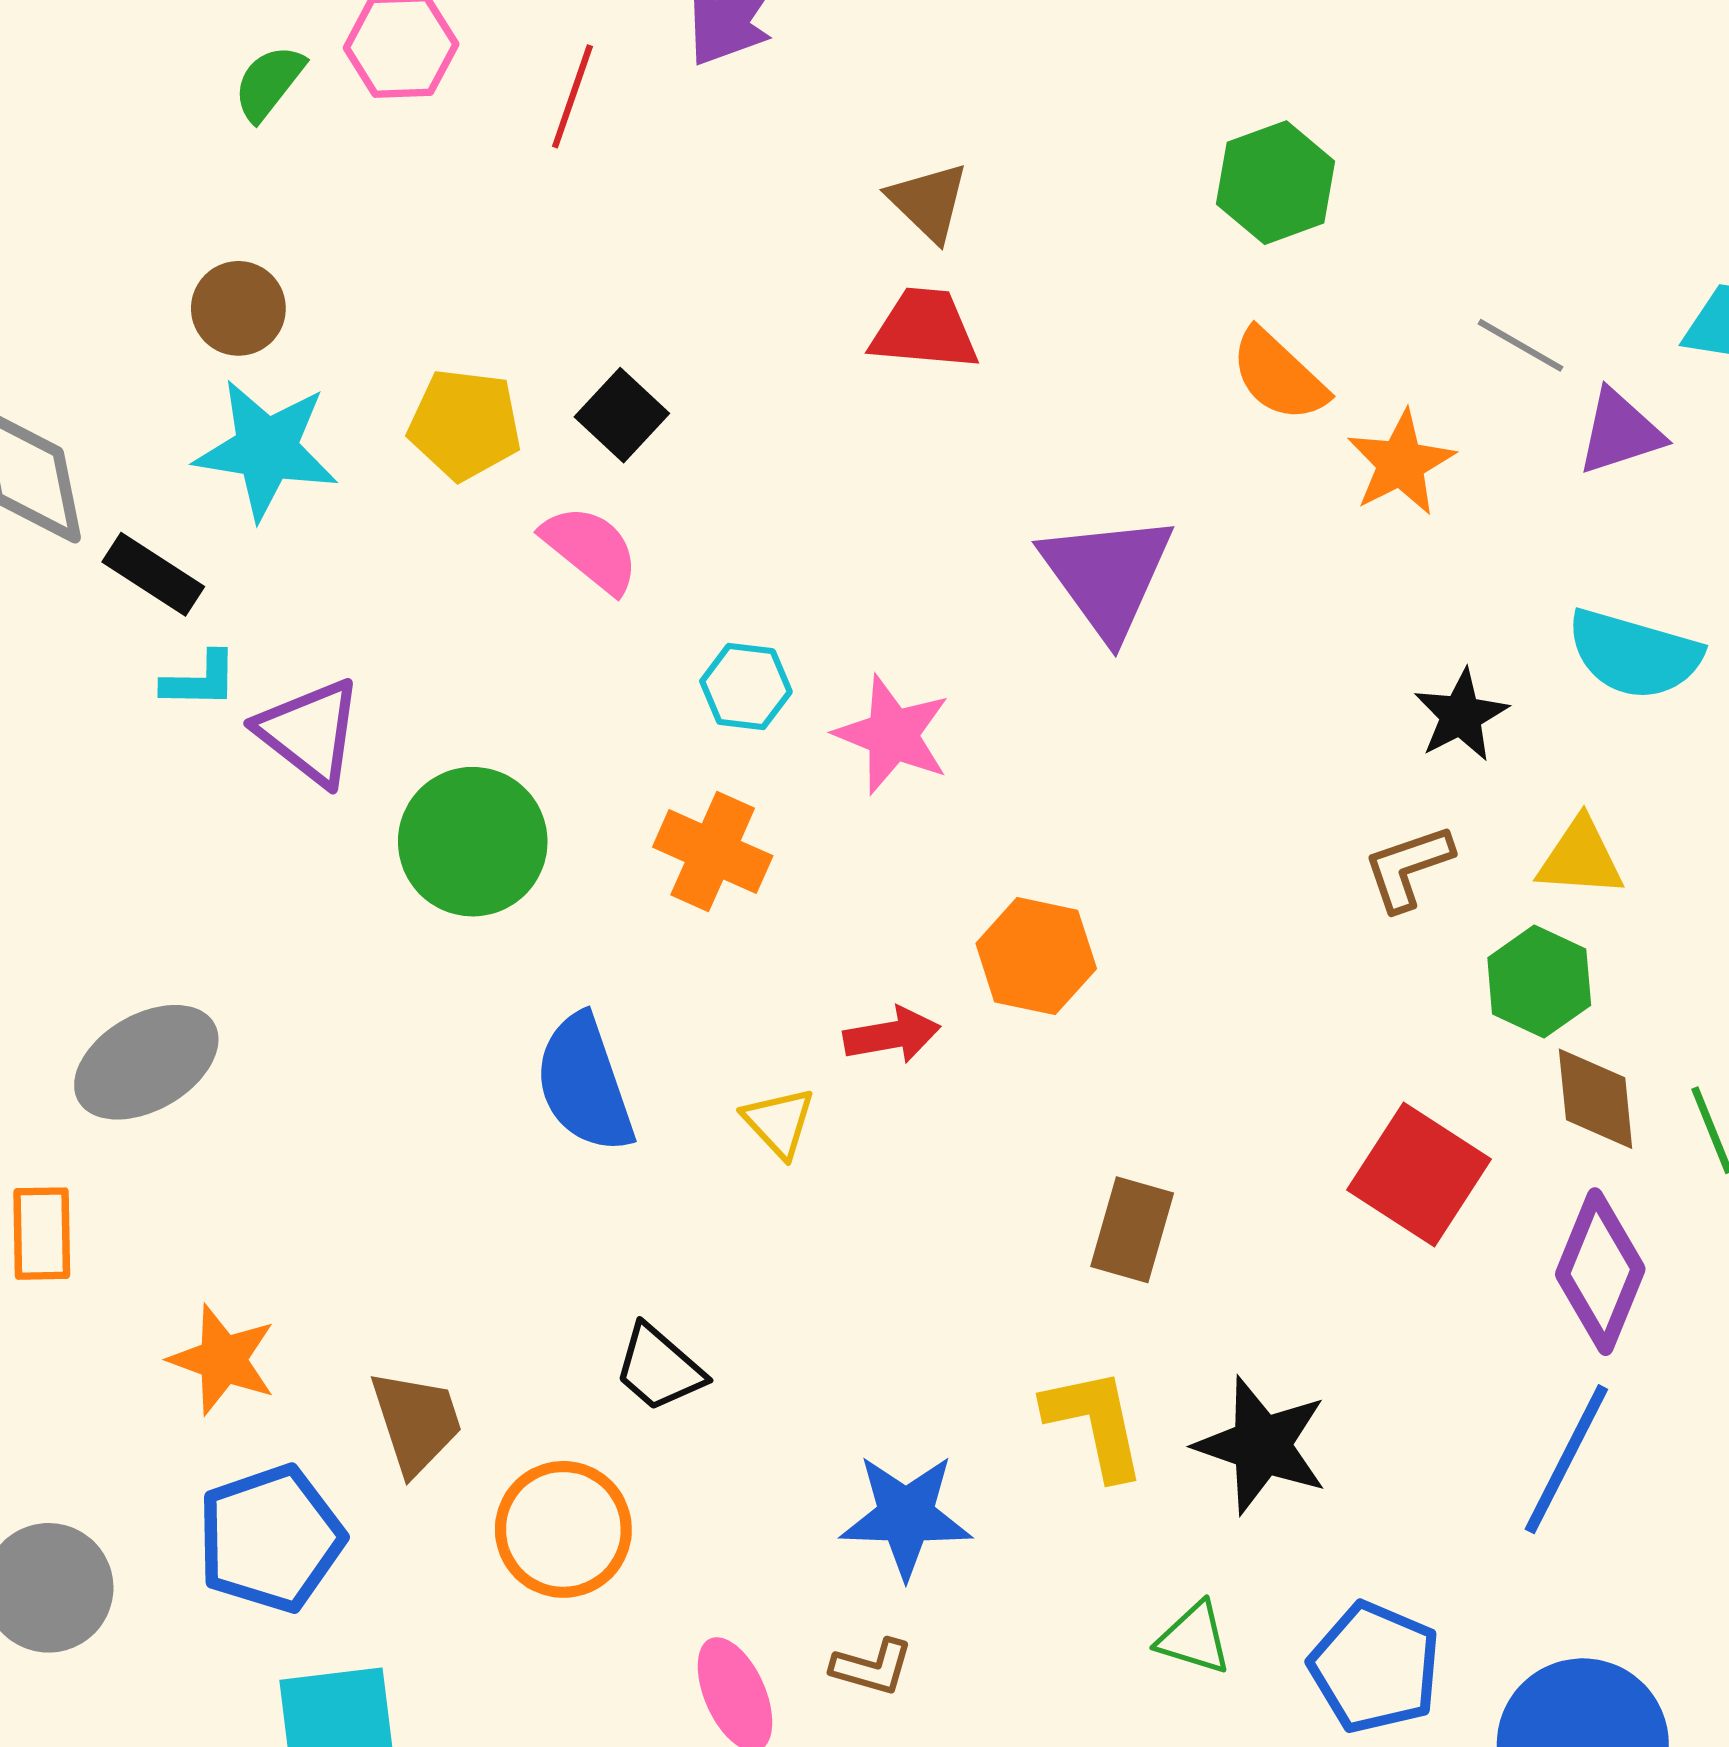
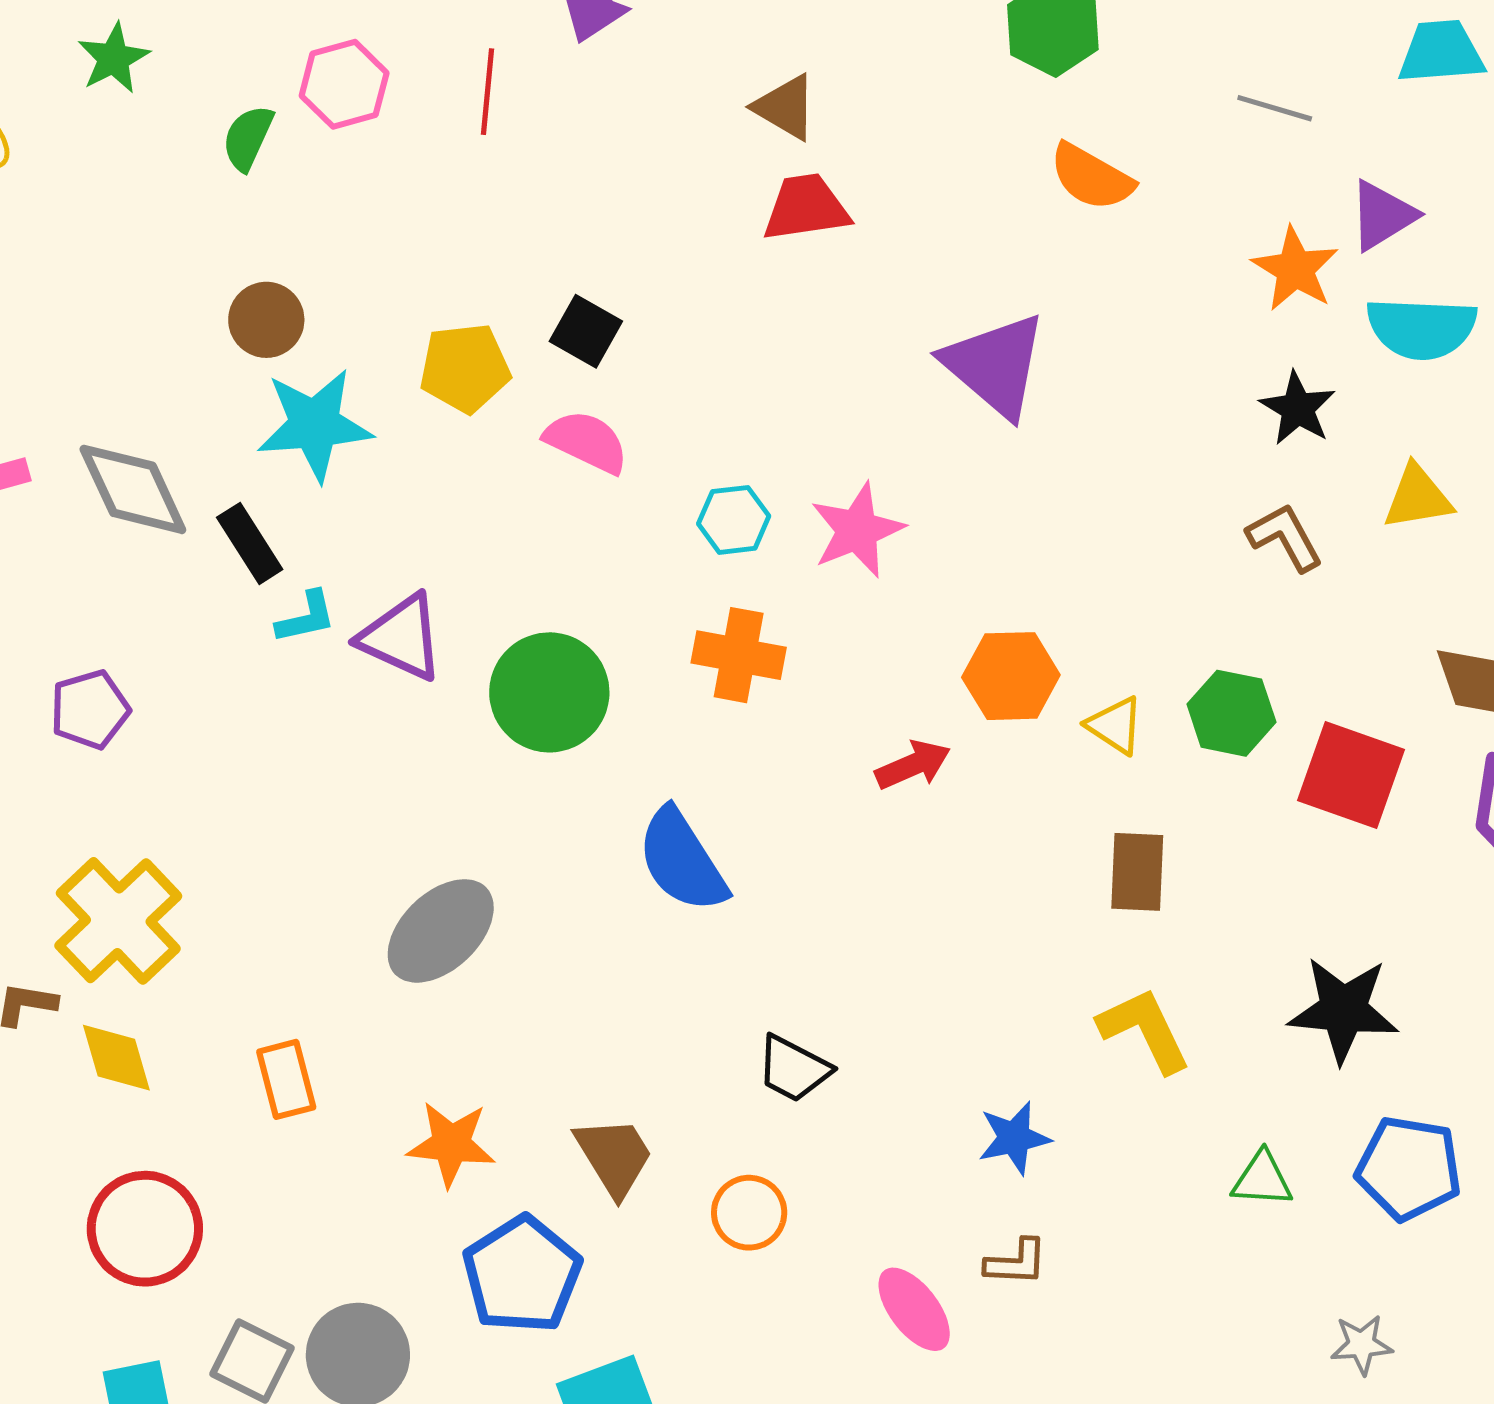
purple triangle: (1620, 432) -> (1382, 215), moved
orange star: (1401, 463) -> (1295, 269), moved
black rectangle: (153, 574) -> (250, 543), turned 38
pink star: (893, 735) -> (857, 530), turned -30
brown L-shape: (1408, 868) -> (1285, 537), turned 94
green hexagon: (1539, 981) -> (1231, 713), moved
gray ellipse: (146, 1062) -> (441, 931), moved
yellow triangle: (779, 1122) -> (1115, 725), moved
black star: (1262, 1445) -> (1343, 1010), moved
blue star: (906, 1516) -> (1014, 1138), size x0.7
orange circle: (563, 1529) -> (749, 1213), size x0.7

